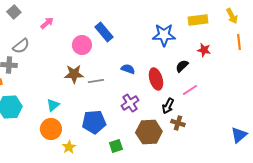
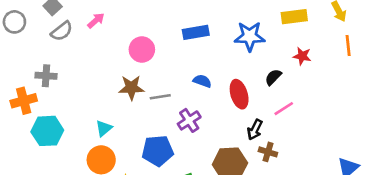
blue rectangle: (104, 32) -> (196, 32), moved, turned -60
gray semicircle: (21, 46) -> (62, 31), moved
purple cross: (130, 103) -> (189, 120), moved

